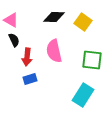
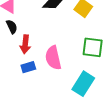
pink semicircle: (54, 51) -> (53, 58), moved

